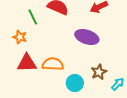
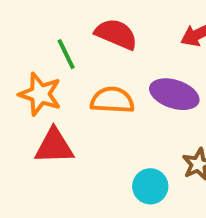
orange star: (20, 37) -> (40, 94), size x1.5
orange semicircle: (53, 64) -> (112, 100), moved

